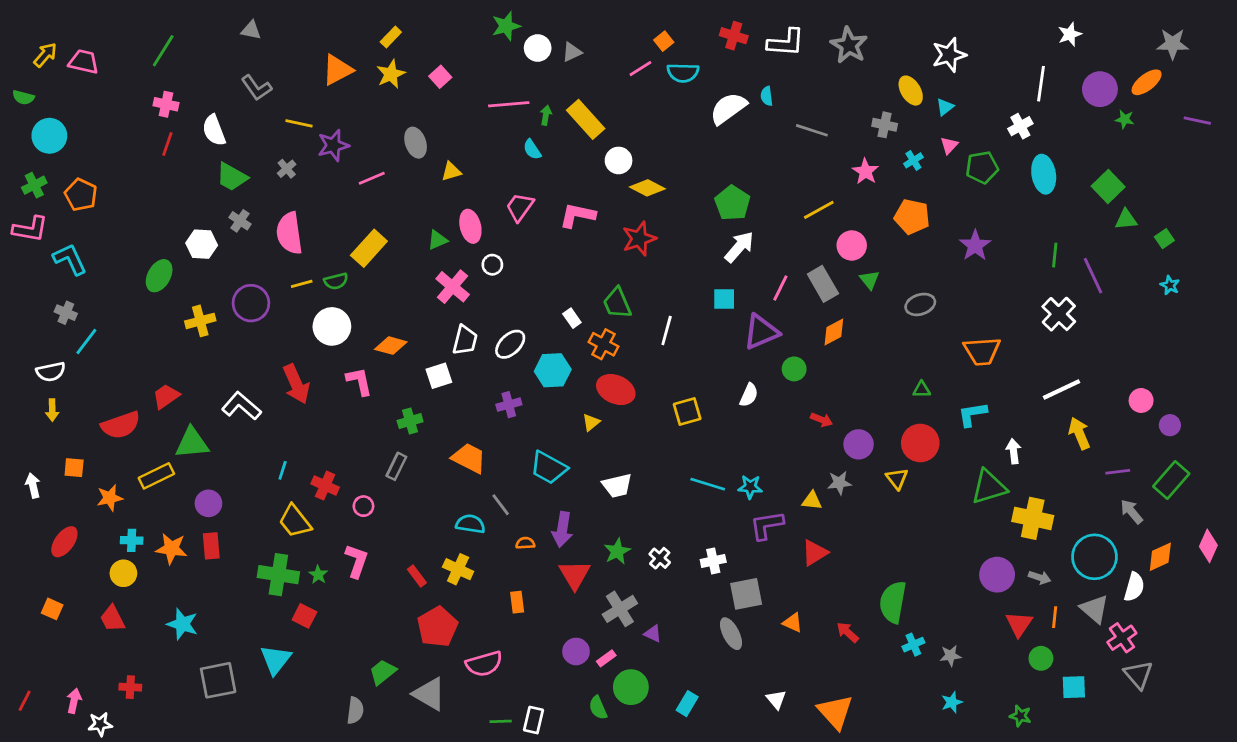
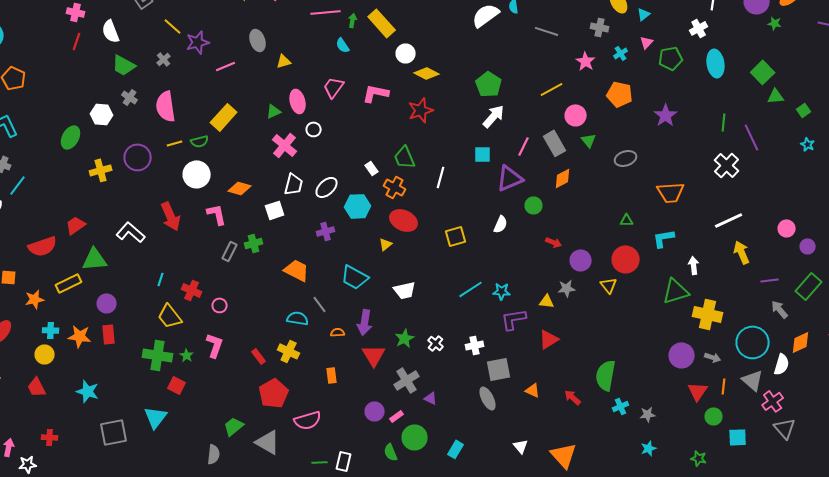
yellow line: (299, 123) -> (173, 26), turned 30
gray rectangle: (396, 466) -> (230, 251), moved
cyan line: (708, 484) -> (471, 289), turned -50

